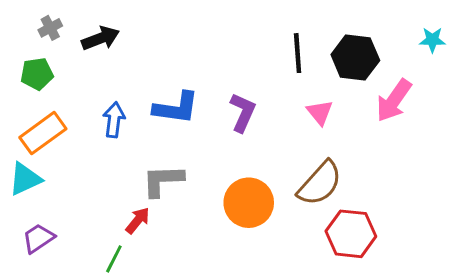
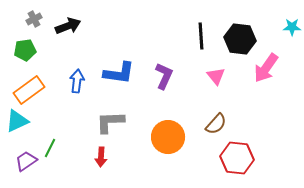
brown semicircle: (320, 183) -> (216, 124), size x0.7
red arrow: (138, 220) -> (101, 157), moved, turned 144
green line: (114, 259) -> (50, 148), moved

